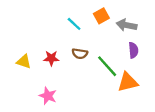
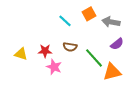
purple semicircle: (133, 50) -> (117, 44), turned 56
pink star: (48, 96) -> (54, 67), moved

